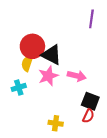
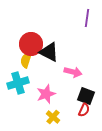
pink star: (48, 76) -> (46, 94), moved
cyan cross: (19, 87) -> (18, 83), size x1.5
yellow cross: (56, 123) -> (53, 117), turned 32

